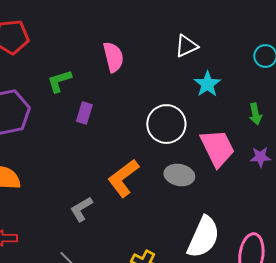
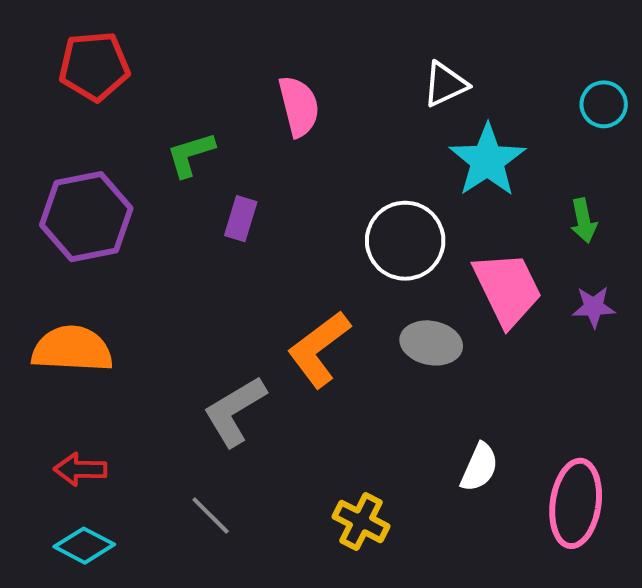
cyan star: (207, 84) -> (487, 160), size x1.4
gray L-shape: (81, 209) -> (235, 411), size x1.4
white semicircle: (203, 237) -> (479, 467), size x0.6

